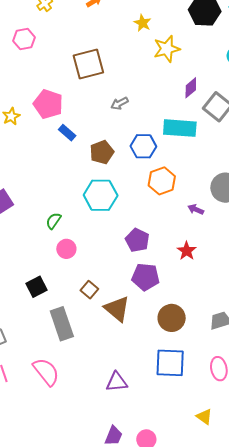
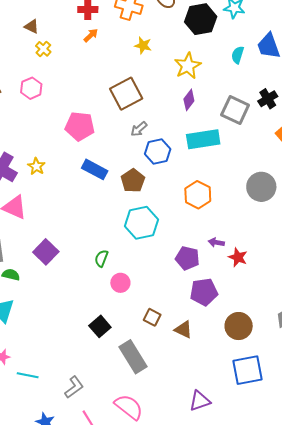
yellow star: (167, 49) -> (188, 66), moved
brown square: (88, 64) -> (126, 94), moved
purple diamond: (191, 88) -> (189, 100), moved
pink pentagon: (48, 104) -> (80, 126), moved
blue rectangle: (67, 133) -> (95, 169), size x1.4
blue hexagon: (143, 146) -> (158, 151), moved
purple arrow: (196, 209) -> (216, 242), moved
brown triangle: (117, 309) -> (183, 330), size x0.7

